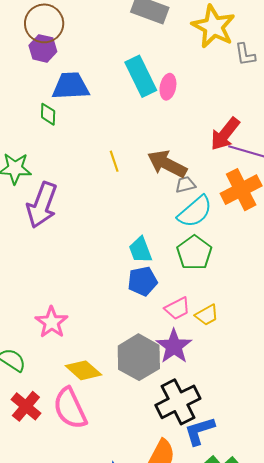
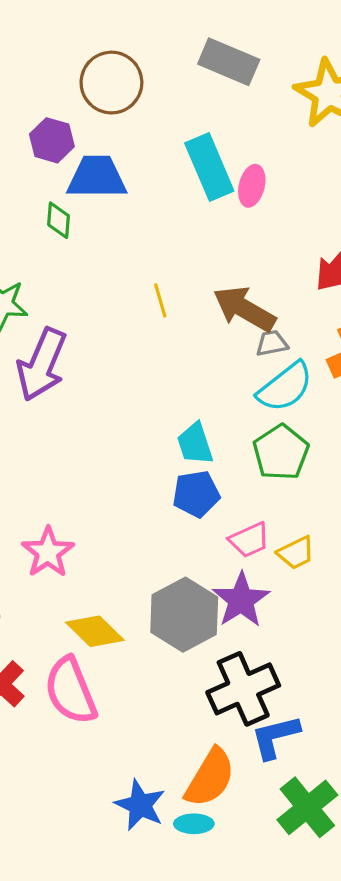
brown circle: (44, 23) -> (111, 83), moved
purple hexagon: (43, 48) -> (52, 140), moved

